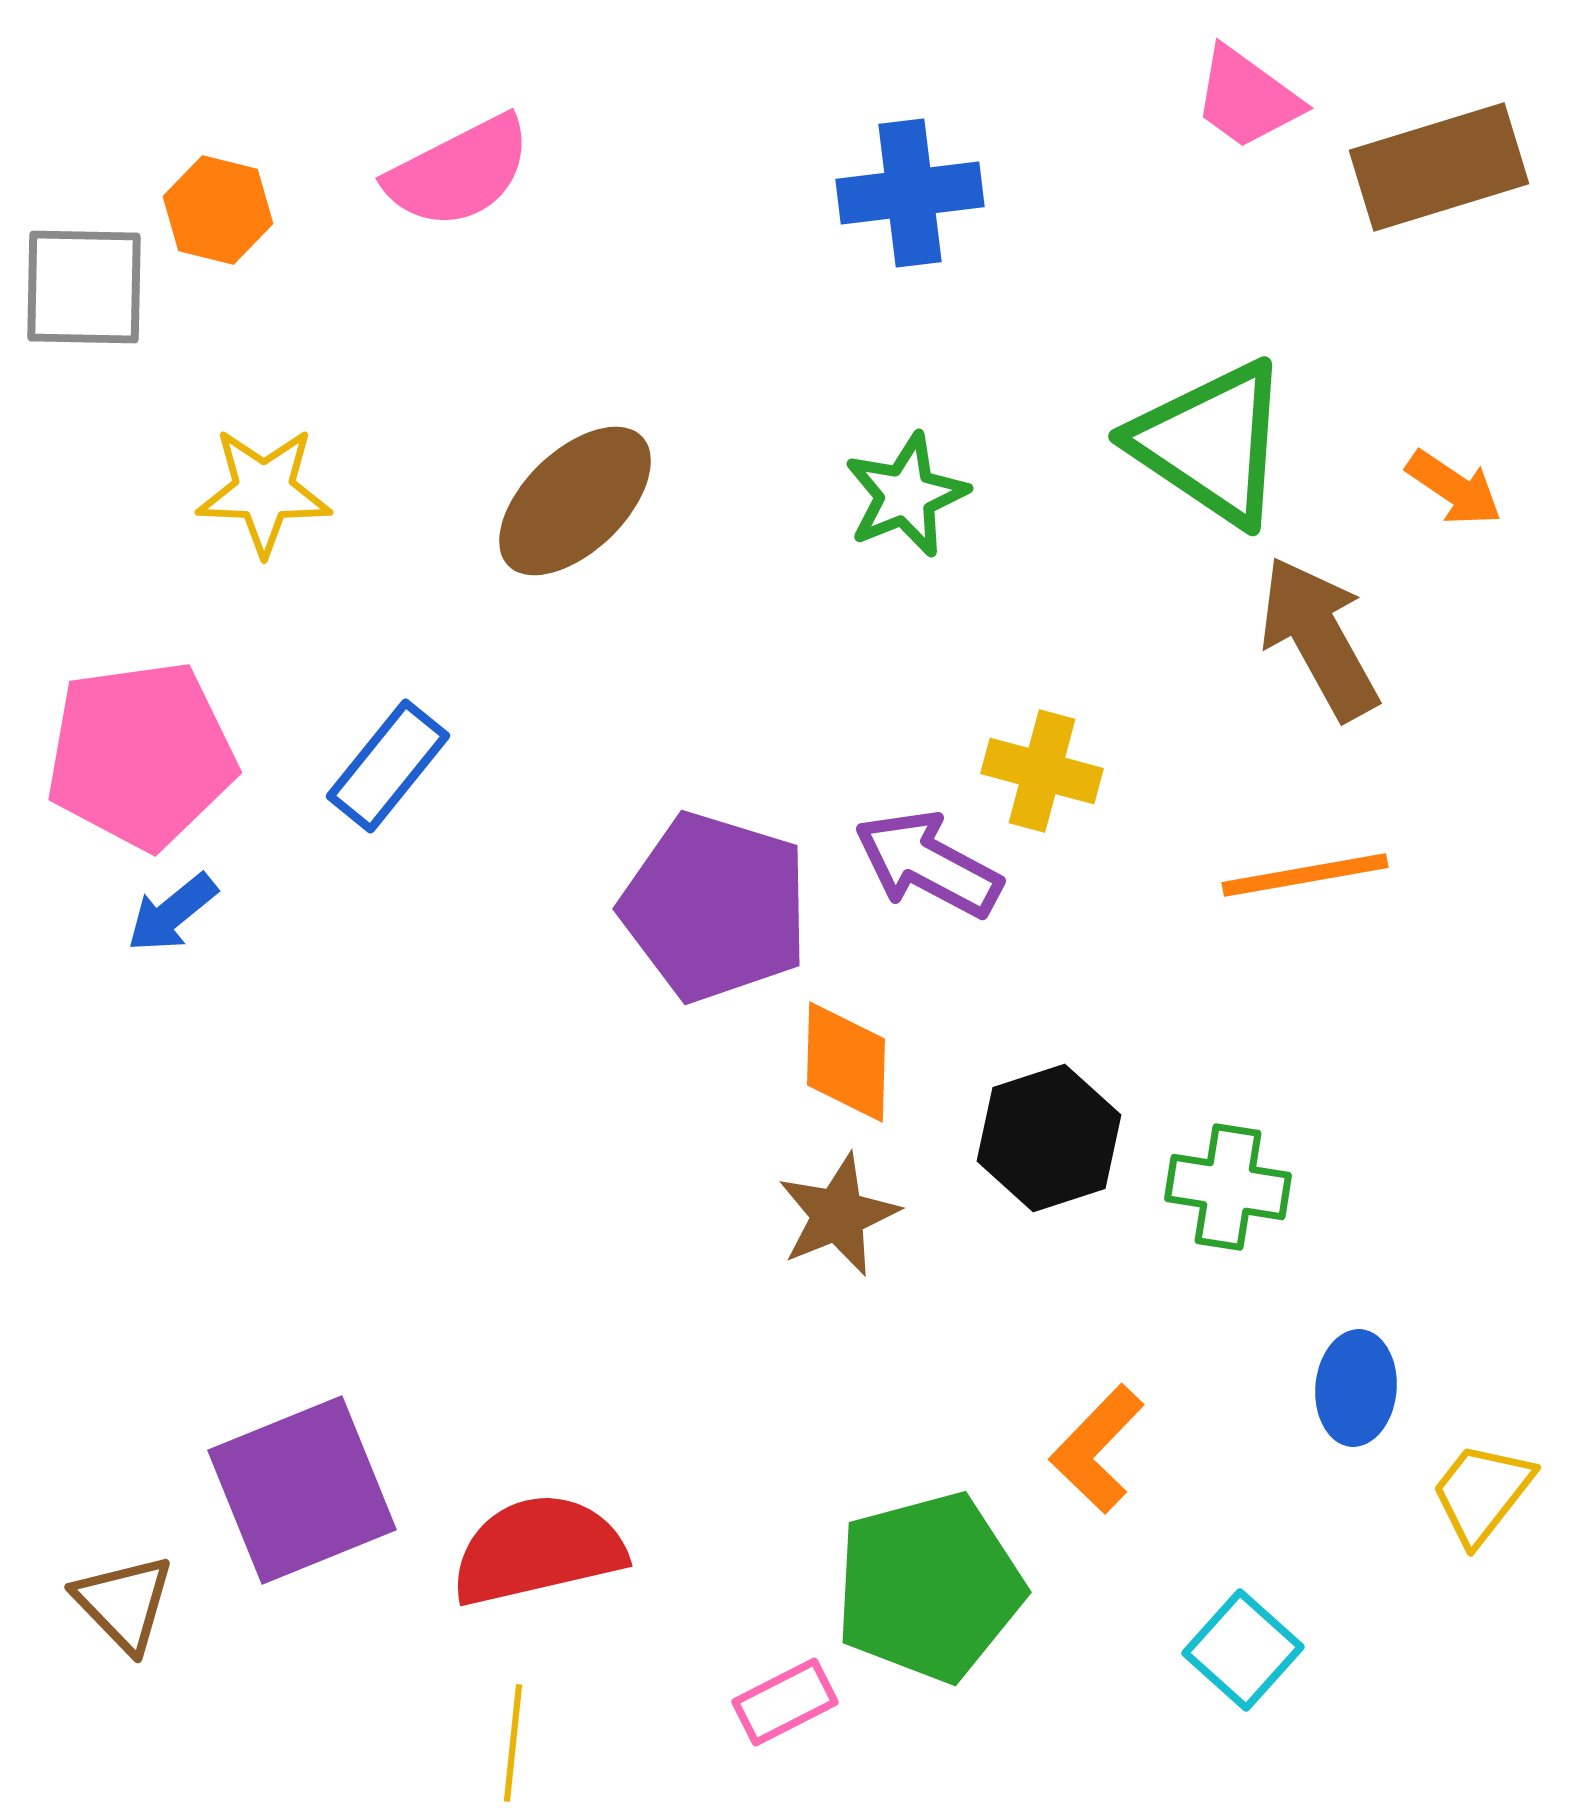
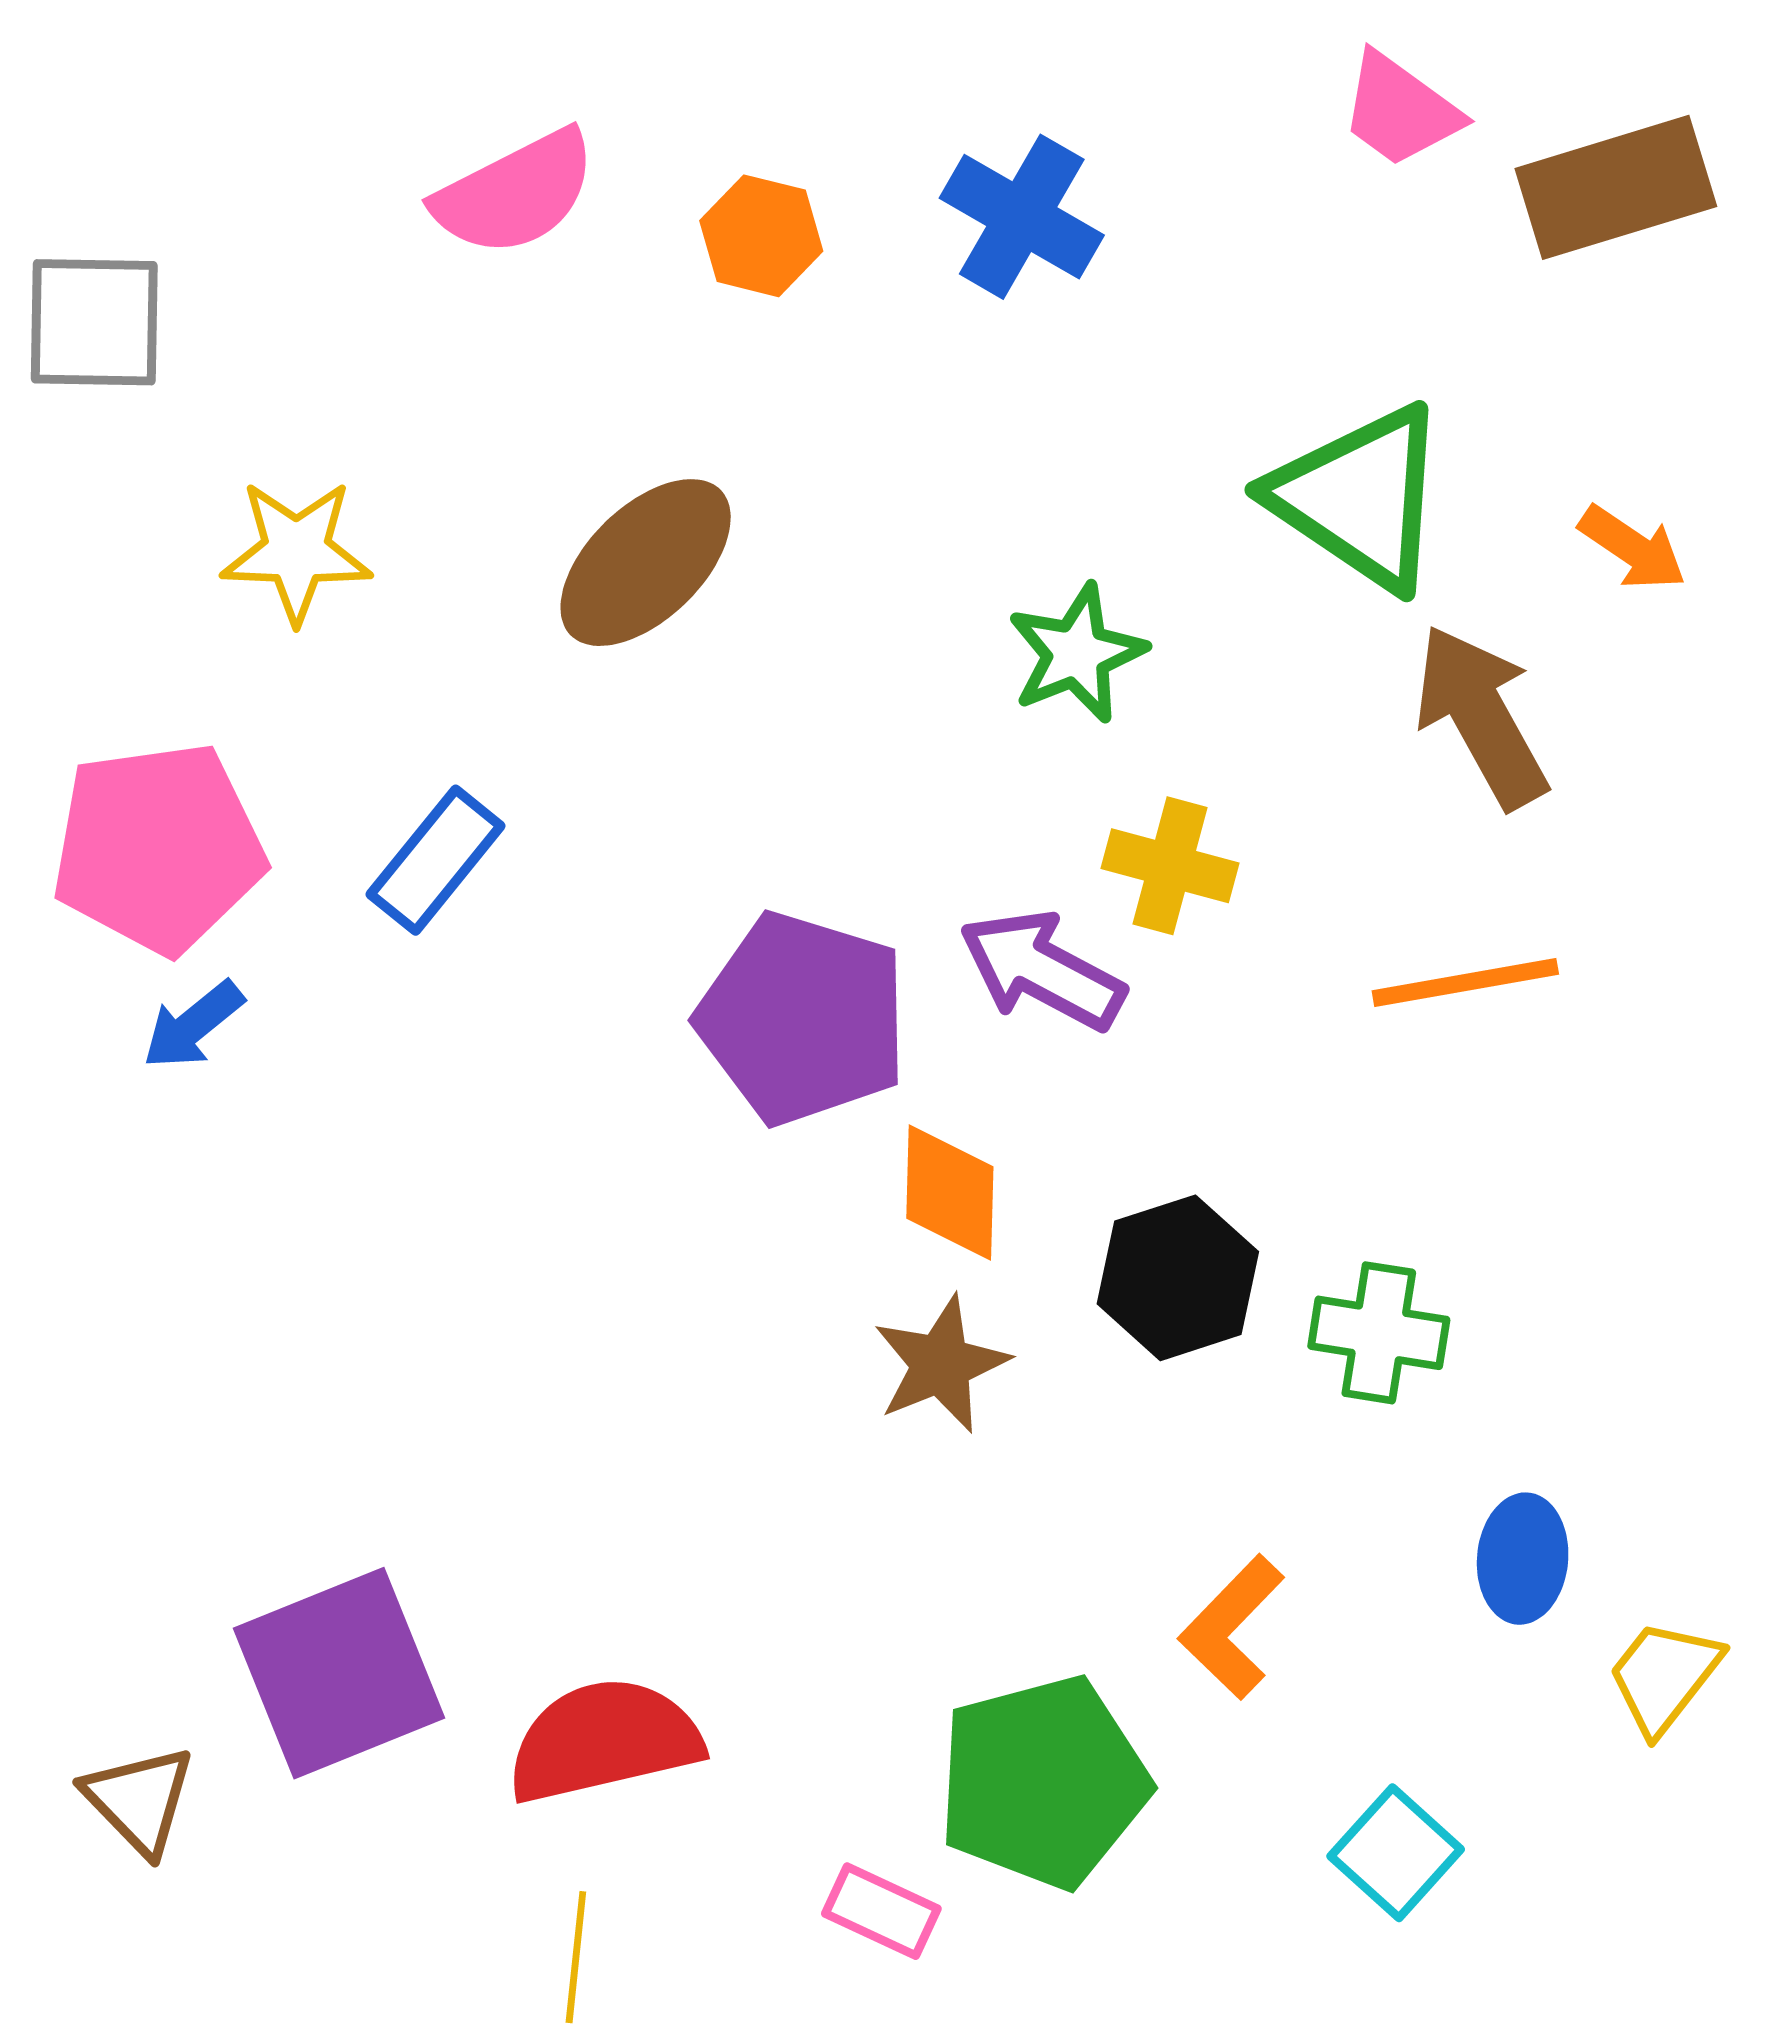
blue cross: (910, 193) -> (1022, 217), turned 37
orange hexagon: (218, 210) -> (761, 236), moved
green star: (906, 495) -> (1077, 653), moved
pink rectangle: (785, 1702) -> (881, 1911), turned 52

